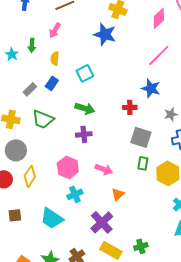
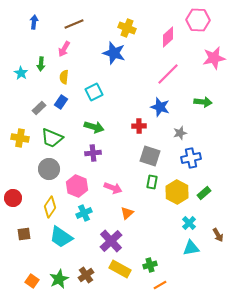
gray circle: (16, 150) -> (49, 169), moved
yellow diamond: (30, 176) -> (50, 207), moved

